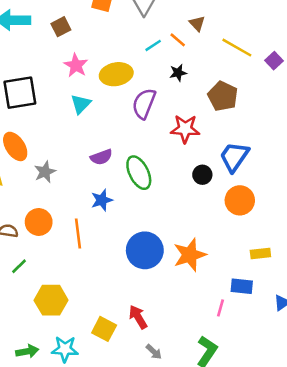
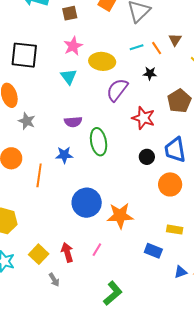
cyan triangle: (81, 104) -> (69, 77), turned -36
blue trapezoid: (234, 157) -> (175, 150), turned -60
gray star: (45, 172) -> (27, 121), turned 30
pink line: (220, 308) -> (97, 250), moved
gray arrow: (154, 352) -> (54, 280), moved

